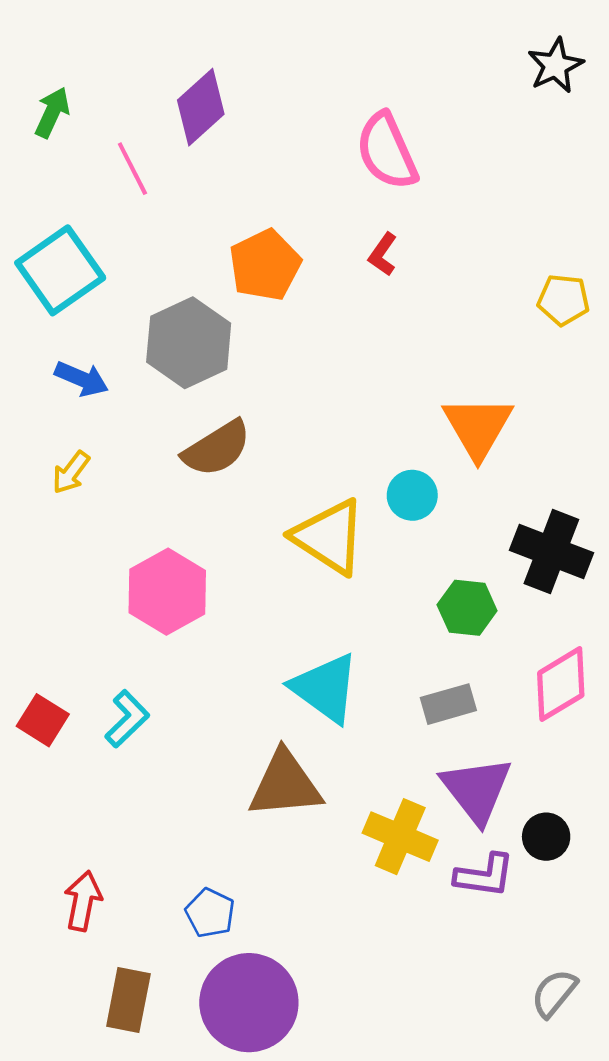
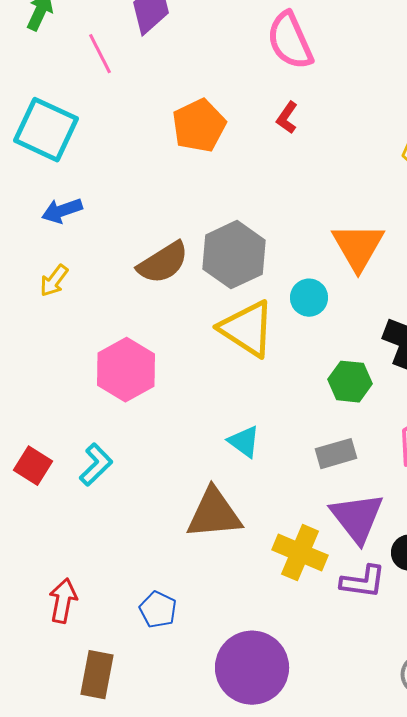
cyan square: (60, 270) -> (46, 130), turned -30
gray hexagon: (189, 343) -> (234, 255), moved
blue arrow: (82, 379) -> (62, 211), turned 138
cyan triangle: (325, 688) -> (244, 442), size x0.6
purple circle: (249, 1003) -> (252, 668), moved

